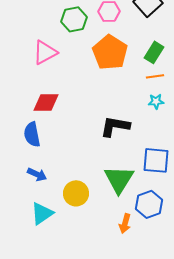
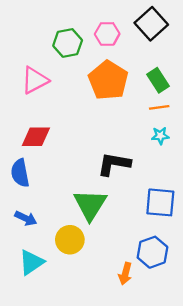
green rectangle: (154, 52) -> (158, 80), turned -65
green triangle: (119, 179) -> (90, 205), moved

